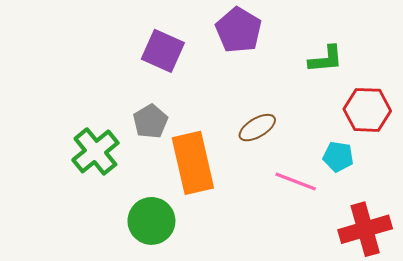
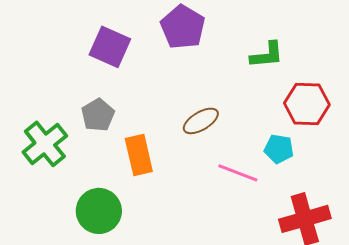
orange rectangle: (193, 163) -> (139, 155), size x0.7

